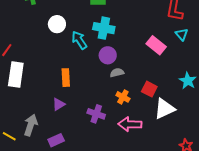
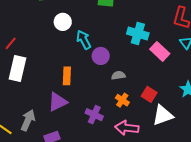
cyan cross: (104, 28) -> (138, 34), moved
purple circle: (108, 55) -> (101, 56), moved
purple triangle: (59, 104) -> (58, 102), size x1.5

